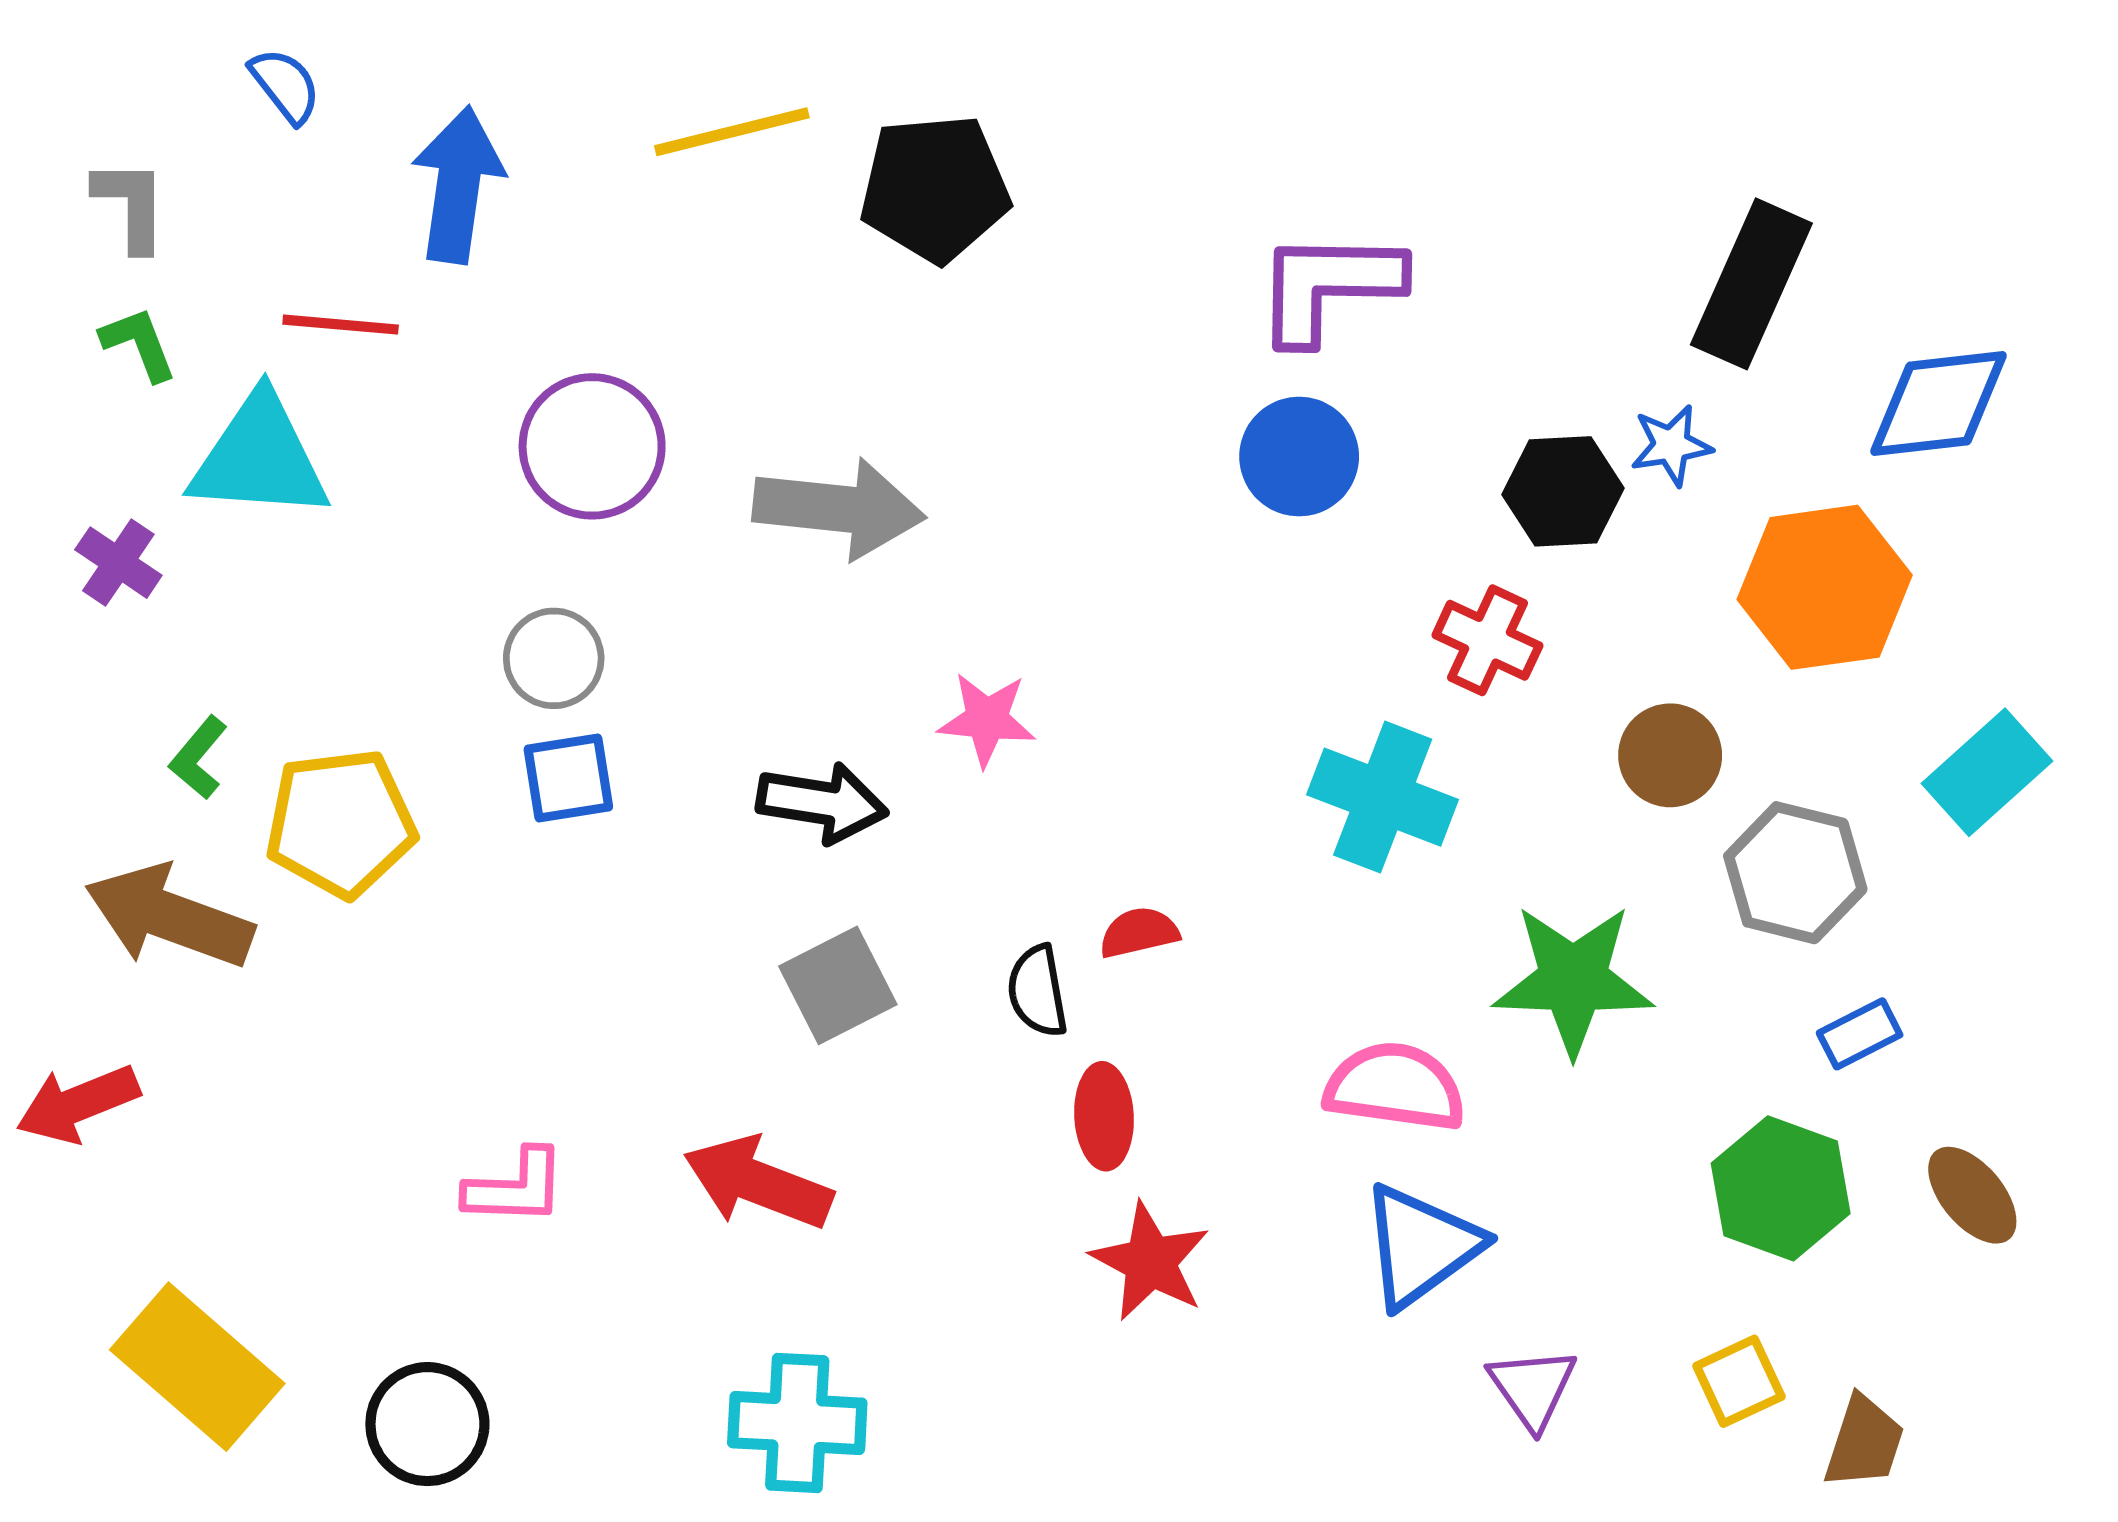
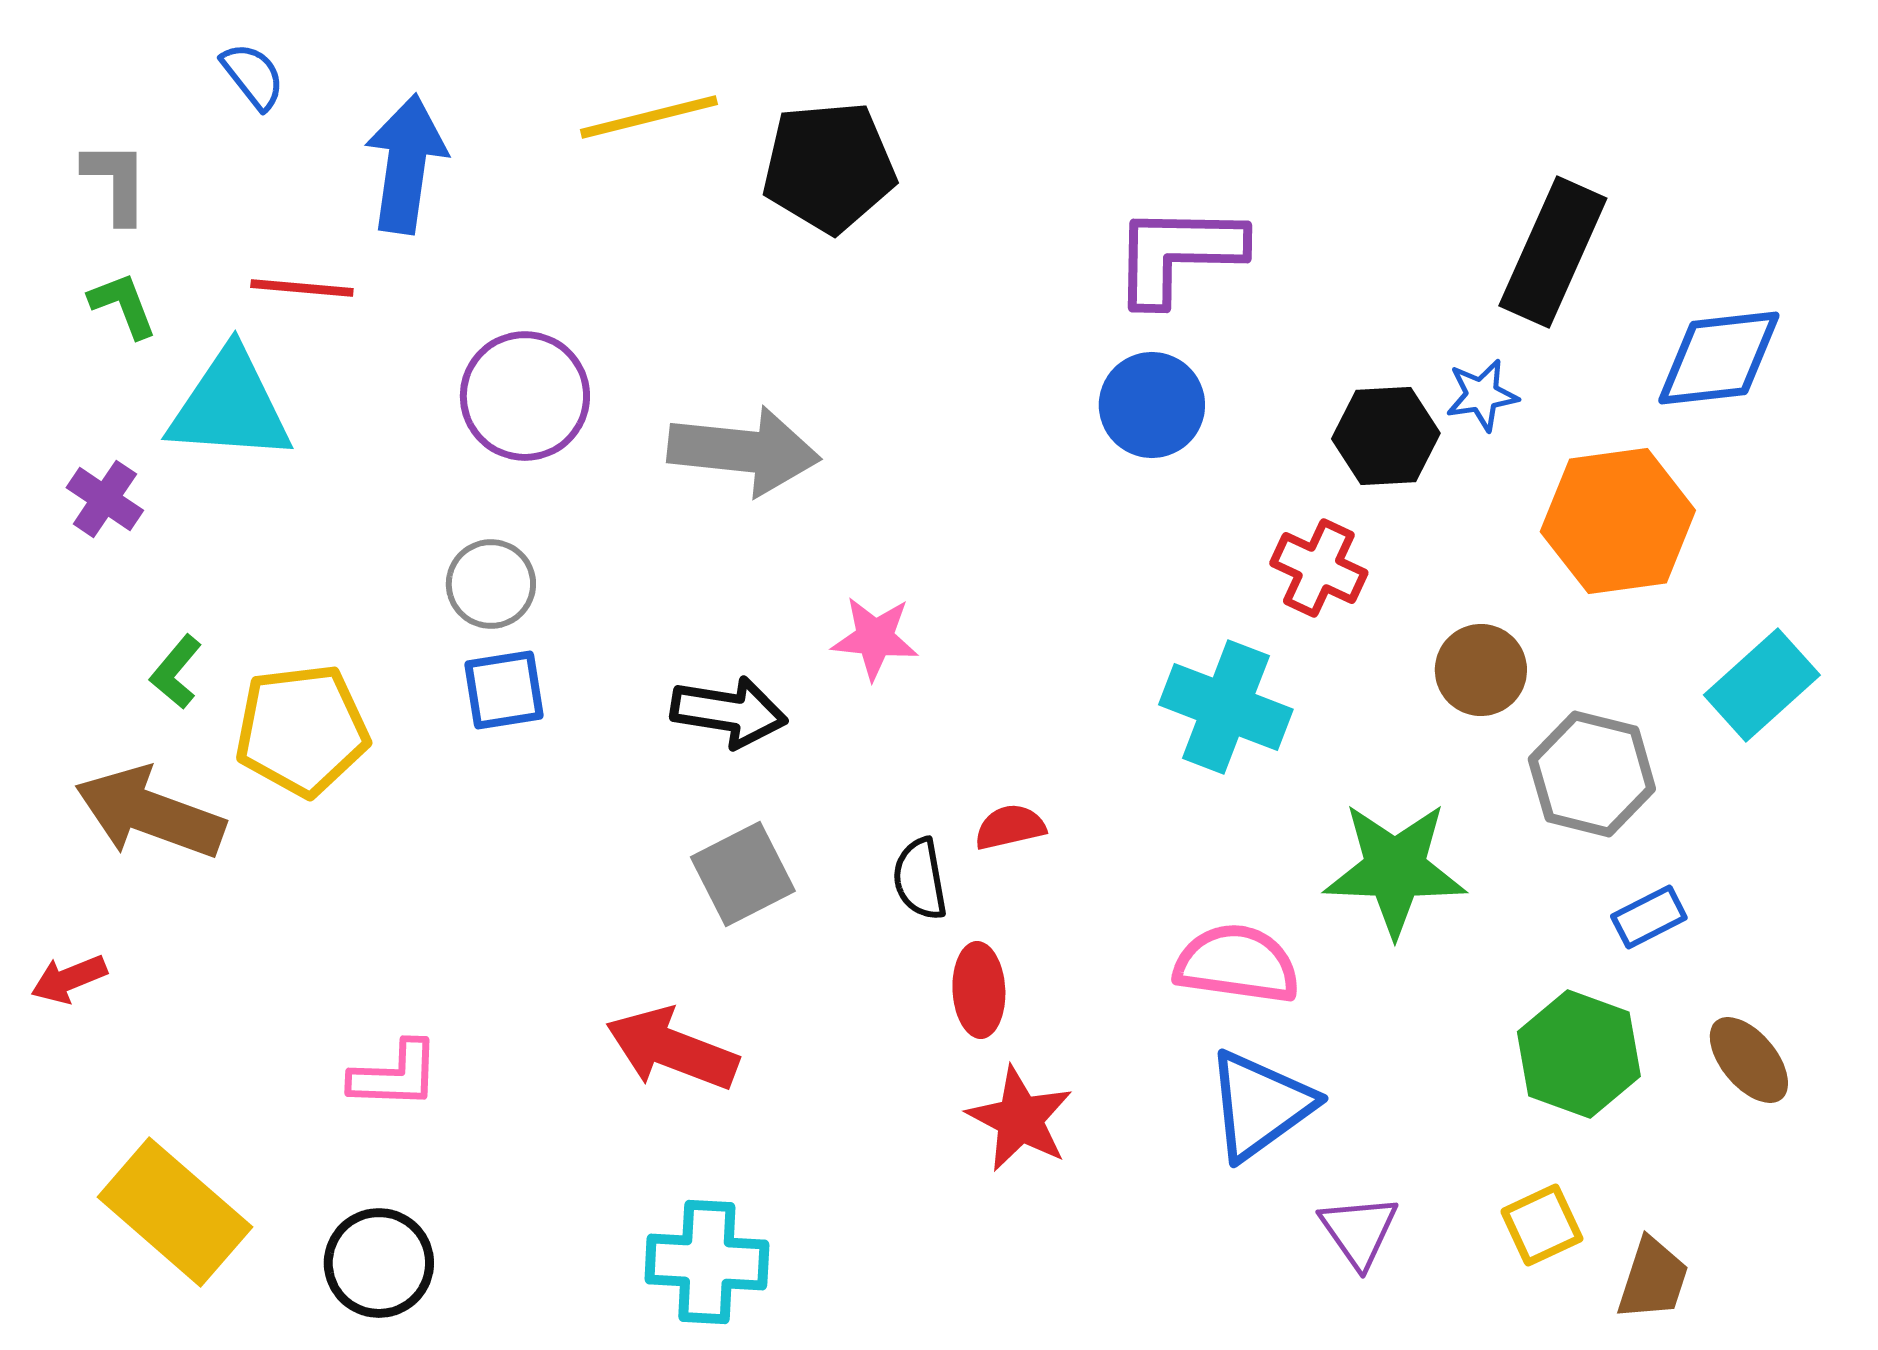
red arrow: (78, 1104) -> (69, 979), size x0.7
pink L-shape: (515, 1187) -> (395, 1075), moved

